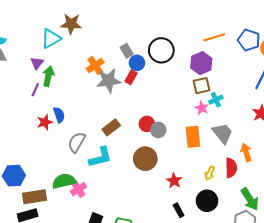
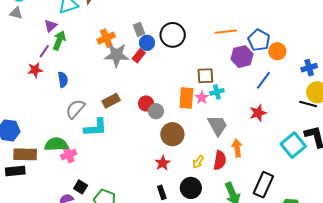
purple hexagon: (201, 63) -> (242, 57), moved
red star: (45, 122) -> (35, 70), moved
orange rectangle: (193, 137) -> (186, 98), moved
brown circle: (145, 159) -> (172, 134), moved

